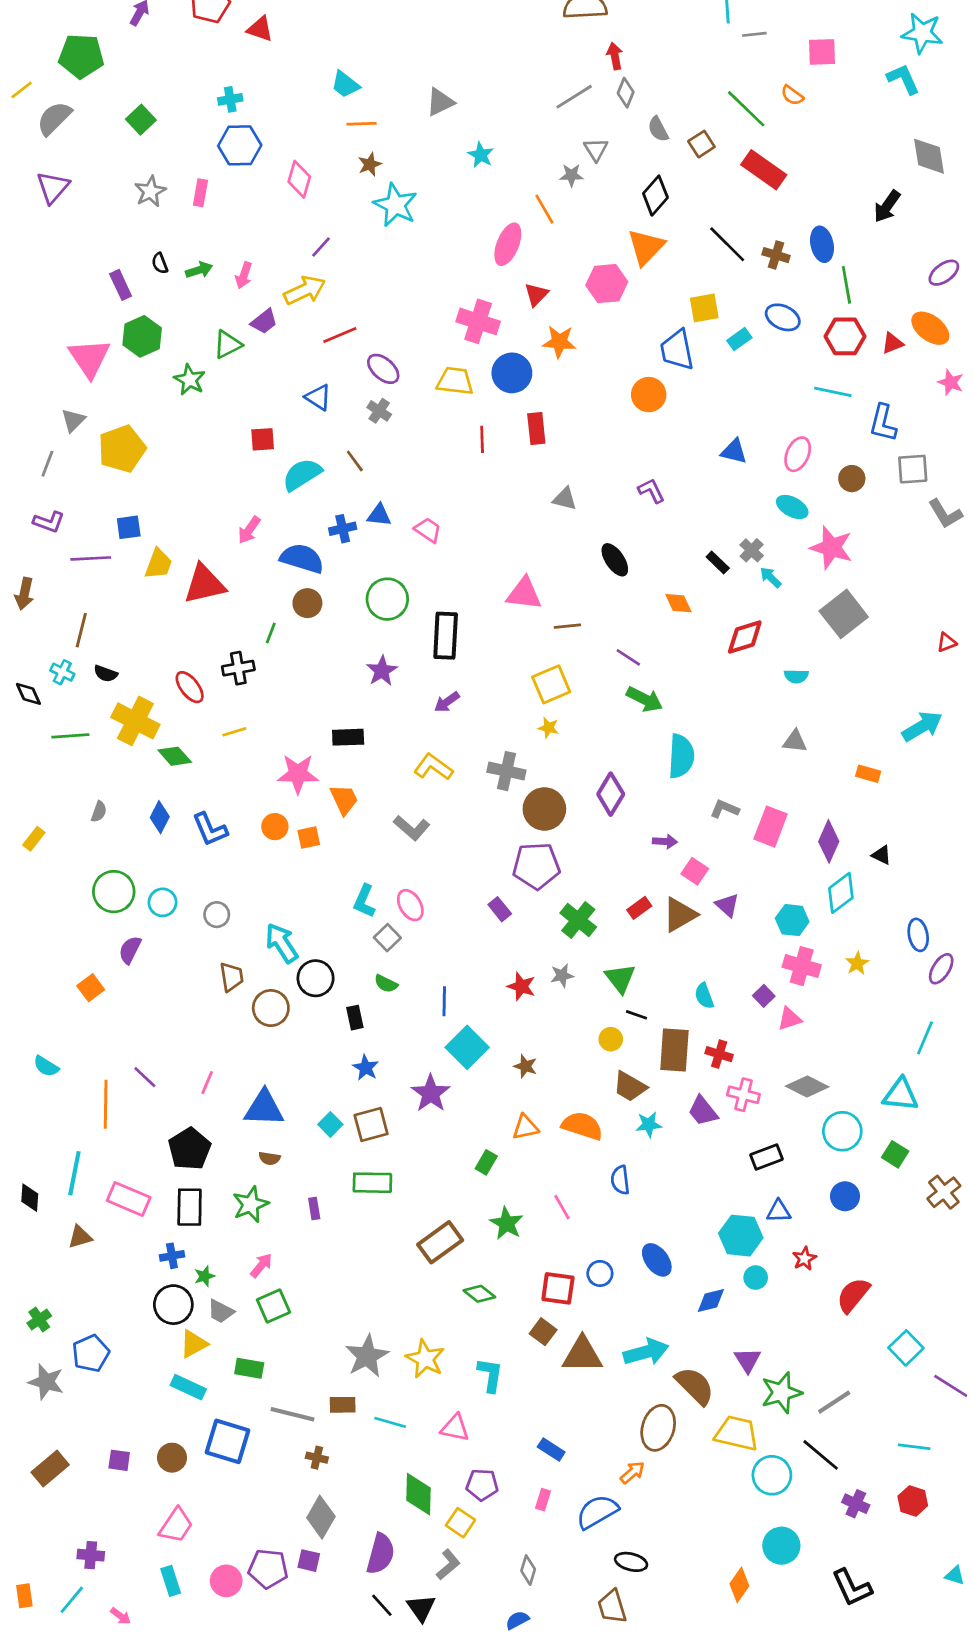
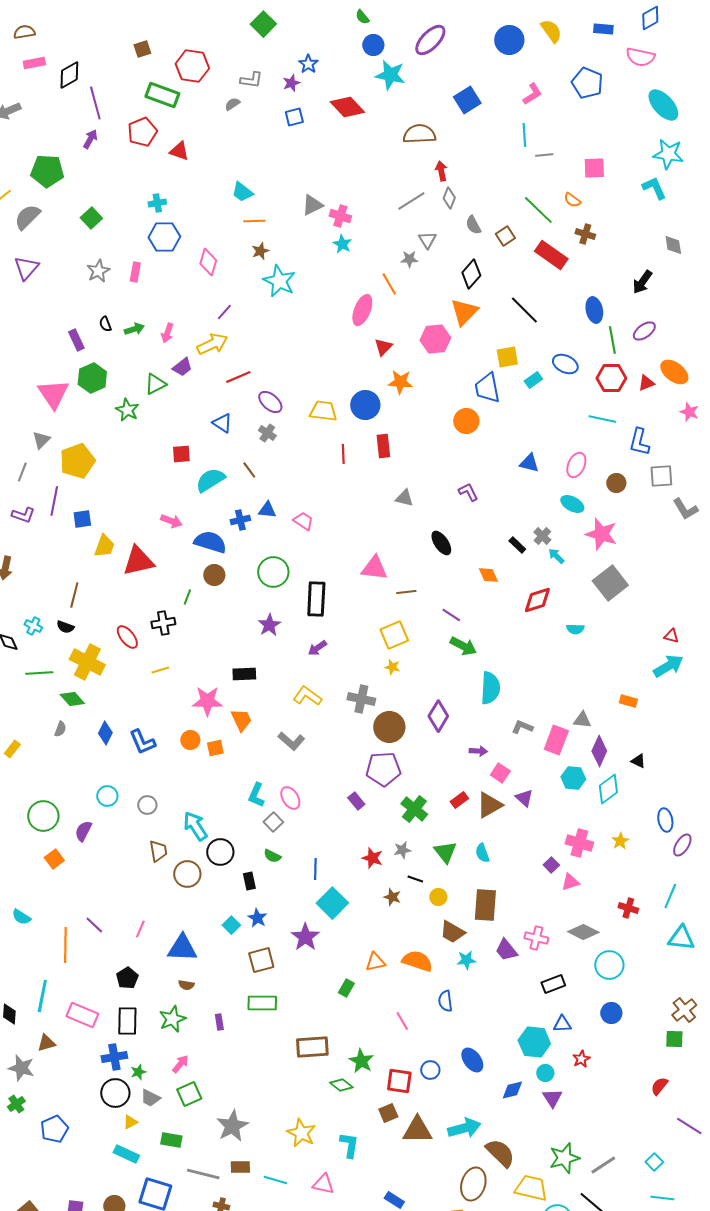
gray diamond: (929, 156) -> (673, 245), size x0.7
brown cross: (776, 255) -> (585, 234), moved
purple ellipse: (944, 273) -> (644, 331), moved
pink cross: (478, 321) -> (340, 216), moved, size x0.7
pink arrow: (249, 530) -> (171, 521), turned -105
purple line: (91, 558) -> (54, 501), moved, turned -76
brown line: (81, 630) -> (74, 595), moved
red triangle: (947, 642) -> (671, 636), moved, turned 35
gray triangle: (795, 741) -> (582, 720), moved
green diamond: (175, 756) -> (72, 699), moved
green circle: (114, 892) -> (43, 816), moved
cyan hexagon: (792, 920) -> (573, 778), moved
cyan semicircle: (704, 996) -> (482, 853), moved
black line: (636, 1015) -> (415, 879), moved
red cross: (719, 1054) -> (628, 908), moved
brown star: (525, 1066) -> (392, 897), moved
cyan triangle: (901, 1095) -> (681, 938), moved
cyan square: (330, 1124) -> (231, 925), moved
black pentagon: (190, 1149) -> (127, 978), size x0.7
green square: (895, 1154) -> (674, 1039), moved, turned -30
green star: (506, 1223) -> (361, 1061), moved
brown rectangle: (440, 1242) -> (312, 1047), turned 32
blue cross: (172, 1256) -> (114, 1057), size x1.4
red semicircle: (853, 1295) -> (659, 1086), moved, size x0.7
brown square: (543, 1332) -> (388, 1113), turned 30
yellow triangle: (194, 1344) -> (130, 1122), size x0.7
cyan square: (906, 1348) -> (654, 1162), moved, size x0.7
gray star: (367, 1356) -> (232, 1126), moved
purple triangle: (748, 1360) -> (552, 1098), moved
gray star: (46, 1382) -> (21, 1068), moved
purple line: (951, 1386) -> (689, 1126), moved

